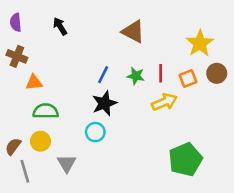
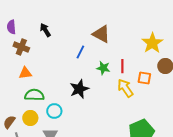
brown cross: (17, 56) -> (21, 47), moved
blue line: (103, 75) -> (80, 52), moved
orange square: (188, 79) -> (144, 78), moved, turned 32
yellow arrow: (164, 102) -> (125, 88), turned -102
cyan circle: (95, 132) -> (54, 111), moved

